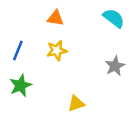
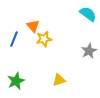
orange triangle: (55, 18) -> (33, 26), moved, turned 40
green star: (20, 85) -> (16, 81), moved

